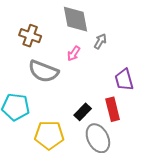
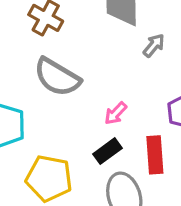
pink arrow: (74, 54) -> (116, 113), moved

